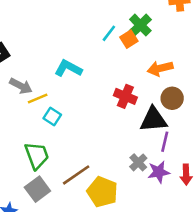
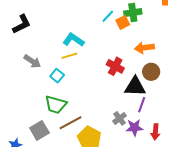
green cross: (140, 25) -> (133, 13), turned 30
gray arrow: (21, 86) -> (32, 61), moved
yellow line: (38, 99) -> (69, 56), moved
green trapezoid: (37, 156) -> (56, 105), moved, turned 120

